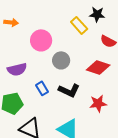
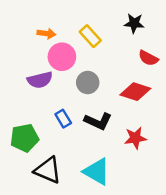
orange arrow: (11, 22) -> (46, 34), moved
yellow rectangle: (79, 25) -> (90, 36), moved
purple semicircle: (17, 69) -> (40, 80), moved

